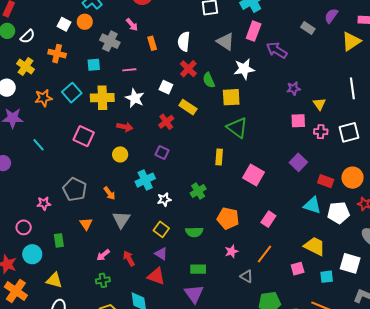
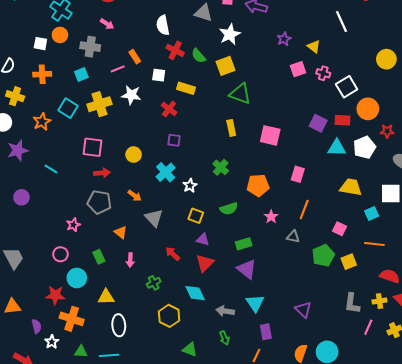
orange rectangle: (152, 43) -> (135, 57), moved
red arrow: (125, 127) -> (102, 173), moved
pink cross: (321, 132) -> (323, 73), turned 32
white square: (349, 132) -> (347, 87), moved
purple square: (298, 162) -> (318, 123), moved
pink arrow: (103, 255) -> (130, 260), moved, turned -32
pink square: (298, 269) -> (340, 229), moved, turned -32
red triangle: (156, 276) -> (205, 263), turned -48

